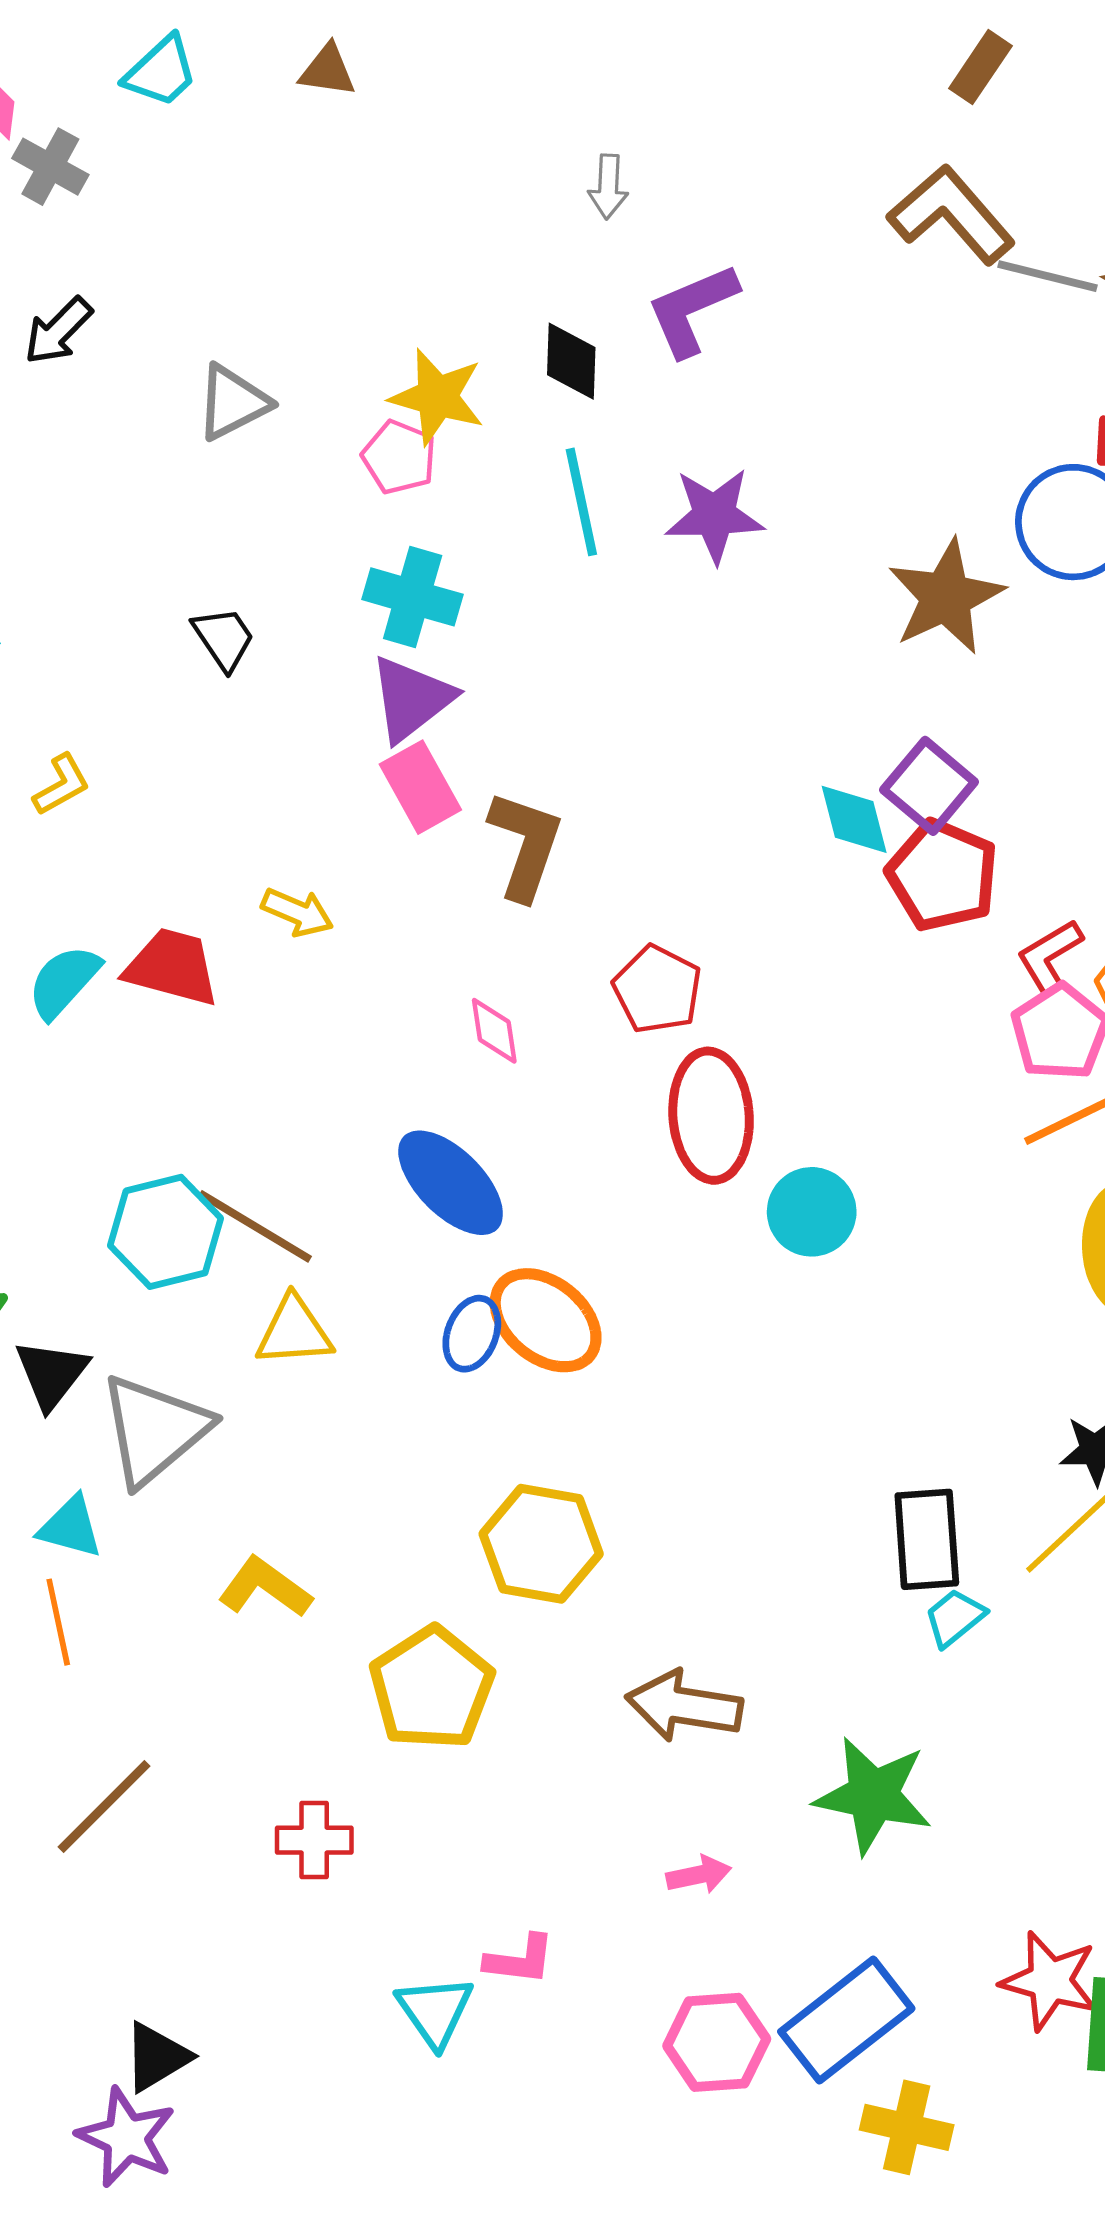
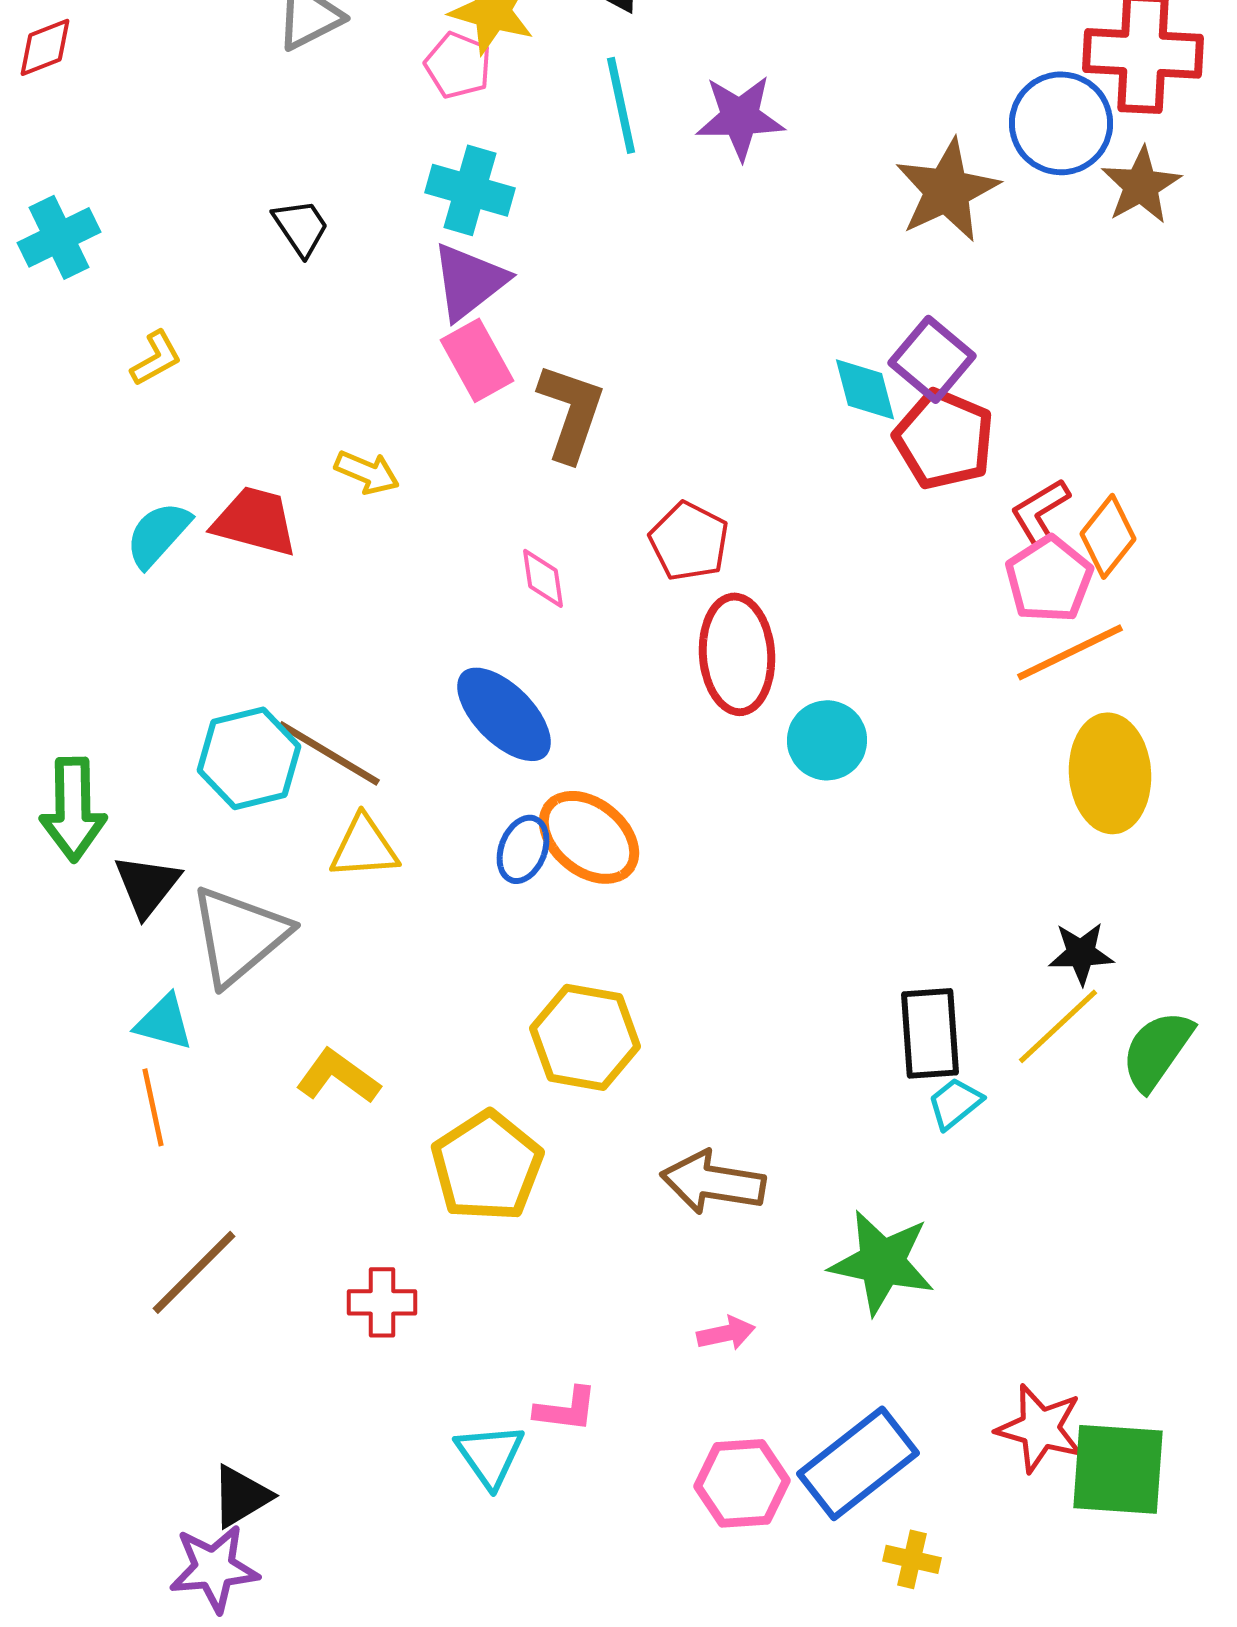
yellow cross: (907, 2127) -> (912, 1559), size x0.7
purple star: (126, 2137) -> (214, 1568), turned -30

